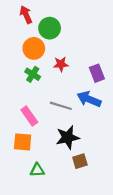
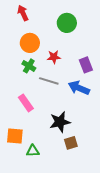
green circle: (50, 28) -> (67, 23), moved
gray line: (61, 106) -> (49, 81), moved
orange square: (23, 142) -> (15, 136), moved

